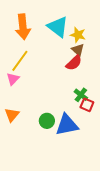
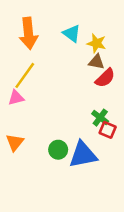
cyan triangle: (58, 27) -> (72, 33), size x0.7
brown triangle: (78, 50) -> (96, 62), turned -32
red semicircle: (74, 63) -> (105, 78), moved
pink triangle: (13, 79) -> (16, 98), turned 32

